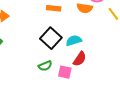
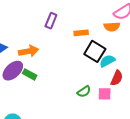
black square: (51, 38) -> (95, 51), moved

